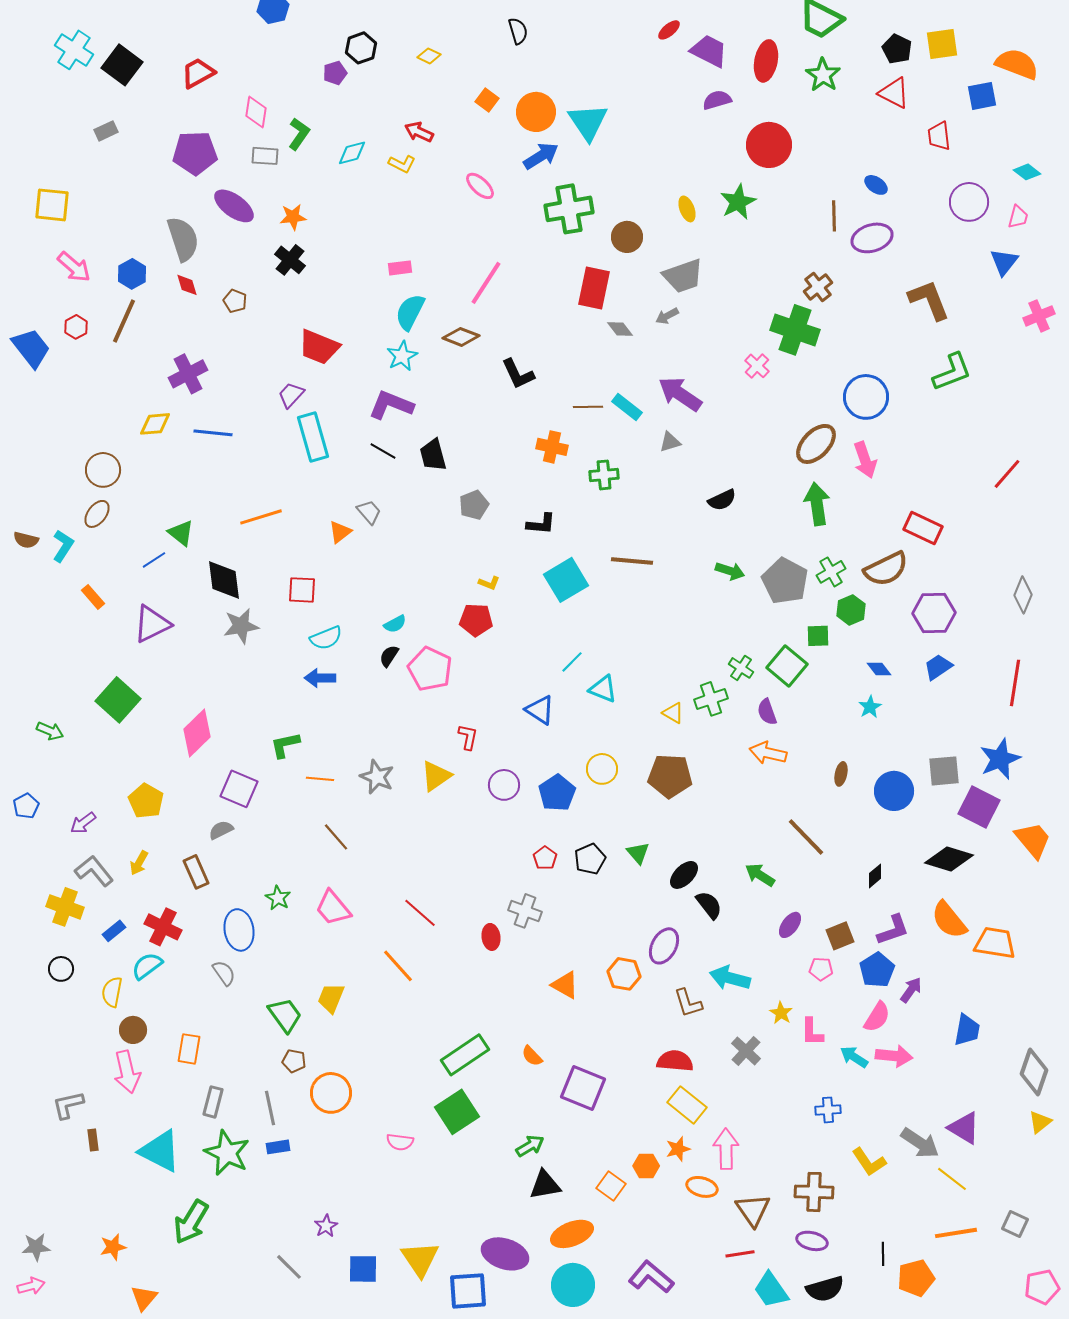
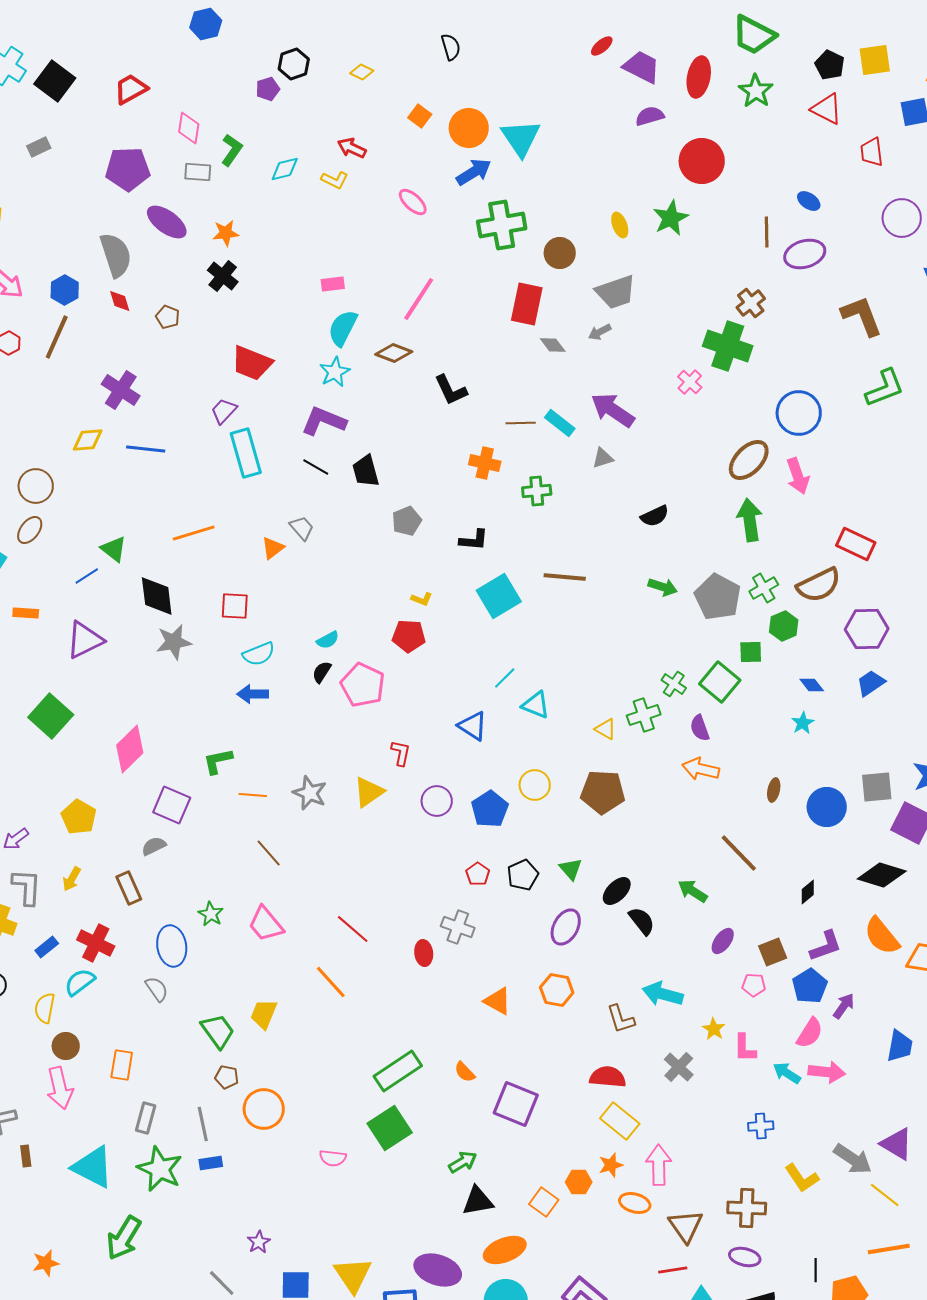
purple cross: (188, 374) -> (121, 390), turned -30
orange rectangle: (93, 597) -> (26, 613), turned -45
gray L-shape: (94, 871) -> (27, 887), turned 42
purple ellipse: (664, 946) -> (566, 927), moved

